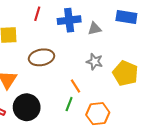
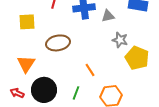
gray star: (95, 62) -> (120, 40), moved
green line: (69, 104) -> (76, 93), moved

